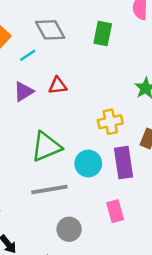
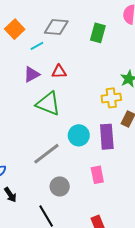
gray diamond: (50, 30) -> (56, 27), turned -60
yellow cross: (110, 122) -> (111, 98), moved
green triangle: (46, 147) -> (48, 104), moved, turned 40
gray line: (49, 189) -> (46, 154), turned -32

